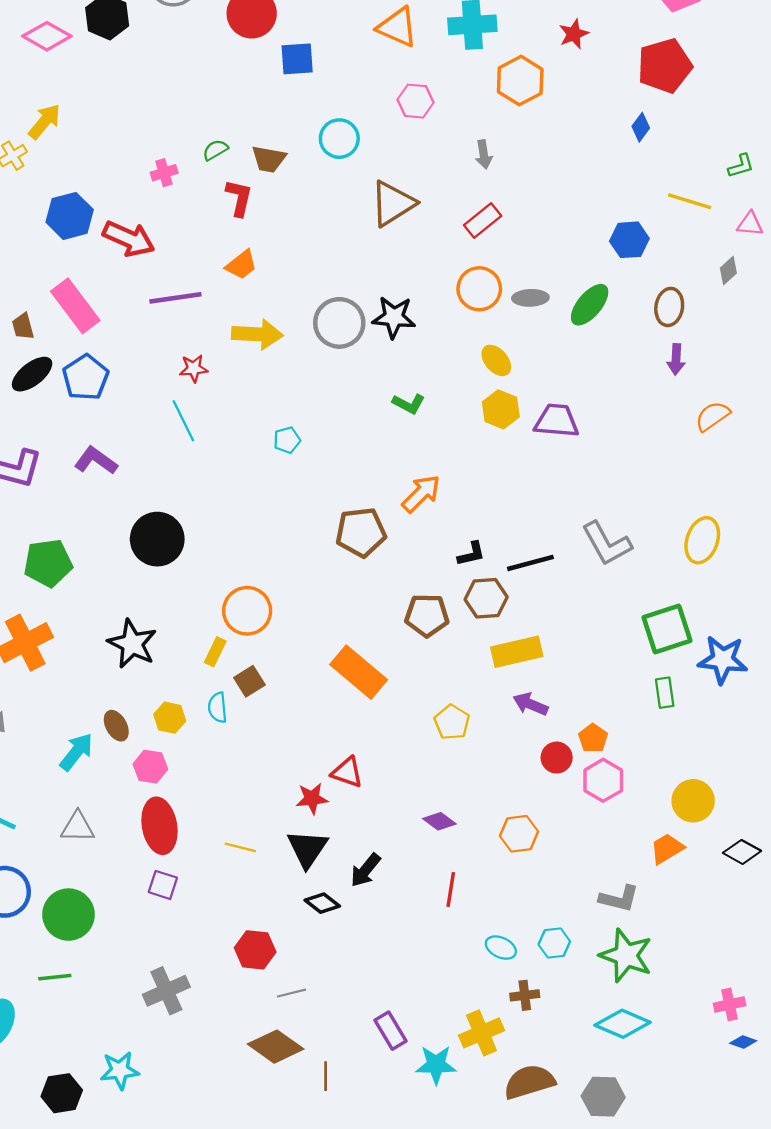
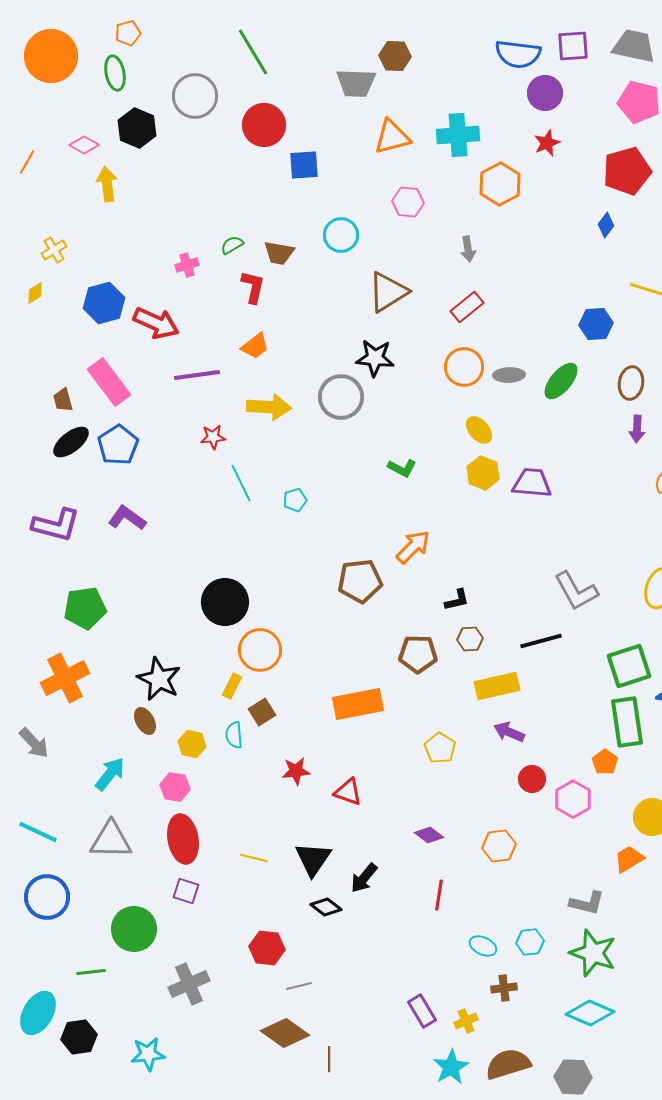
orange triangle: (397, 27) -> (392, 137), turned -39
pink diamond: (47, 36) -> (84, 145), size x0.7
yellow arrow: (45, 122) -> (107, 184), moved, turned -48
black star: (394, 317) -> (375, 358), moved
cyan line: (183, 421) -> (241, 483), moved
black circle: (157, 539) -> (225, 602), moved
black line: (530, 563) -> (541, 641), moved
brown hexagon: (486, 598) -> (470, 639), size x0.7
orange rectangle: (359, 672) -> (358, 704), turned -51
green rectangle: (665, 693) -> (627, 722), size x1.8
brown ellipse: (116, 726) -> (145, 721), moved
orange pentagon: (593, 738) -> (605, 762), moved
red star: (312, 798) -> (296, 771), moved
gray triangle: (78, 827) -> (111, 840), size x1.4
green circle: (68, 915) -> (134, 929), moved
purple rectangle: (390, 1031) -> (422, 1011), moved
yellow cross: (481, 1033) -> (466, 1021), size x0.6
cyan star: (436, 1065) -> (451, 1067), moved, turned -30
black hexagon: (62, 1093) -> (79, 1037), moved

